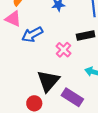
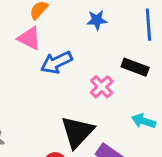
black rectangle: (86, 35) -> (135, 67), turned 30

